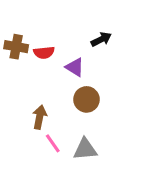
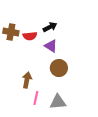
black arrow: (101, 39) -> (50, 27), moved
pink line: (53, 143) -> (36, 98), turned 48

